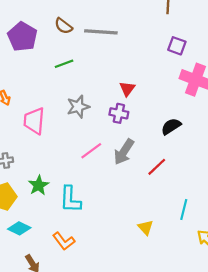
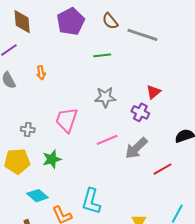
pink trapezoid: (34, 121) -> (67, 120), moved
cyan L-shape: (70, 199) -> (91, 201), moved
cyan diamond: (19, 228) -> (37, 196), moved

